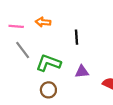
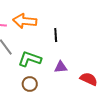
orange arrow: (43, 22) -> (25, 21), size x1.6

